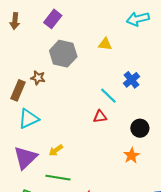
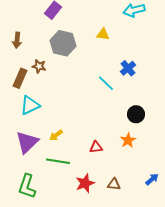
brown arrow: (15, 21) -> (17, 40), moved
red triangle: (100, 117) -> (96, 147), moved

